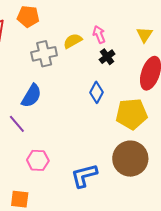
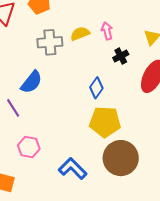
black cross: (107, 57) -> (121, 56), moved
yellow pentagon: (132, 114) -> (105, 122), moved
blue L-shape: (84, 176) -> (73, 169), turned 52

